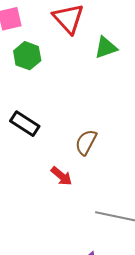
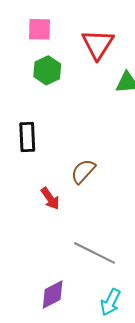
black rectangle: (25, 124) -> (27, 137), turned 40

